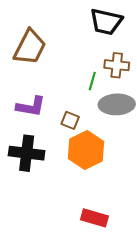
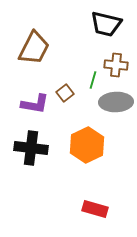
brown square: (70, 120) -> (65, 93), moved, turned 30

